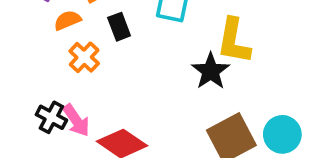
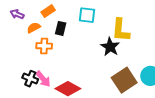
black rectangle: (119, 27) -> (61, 28), turned 40
orange cross: (84, 57) -> (44, 46), turned -35

